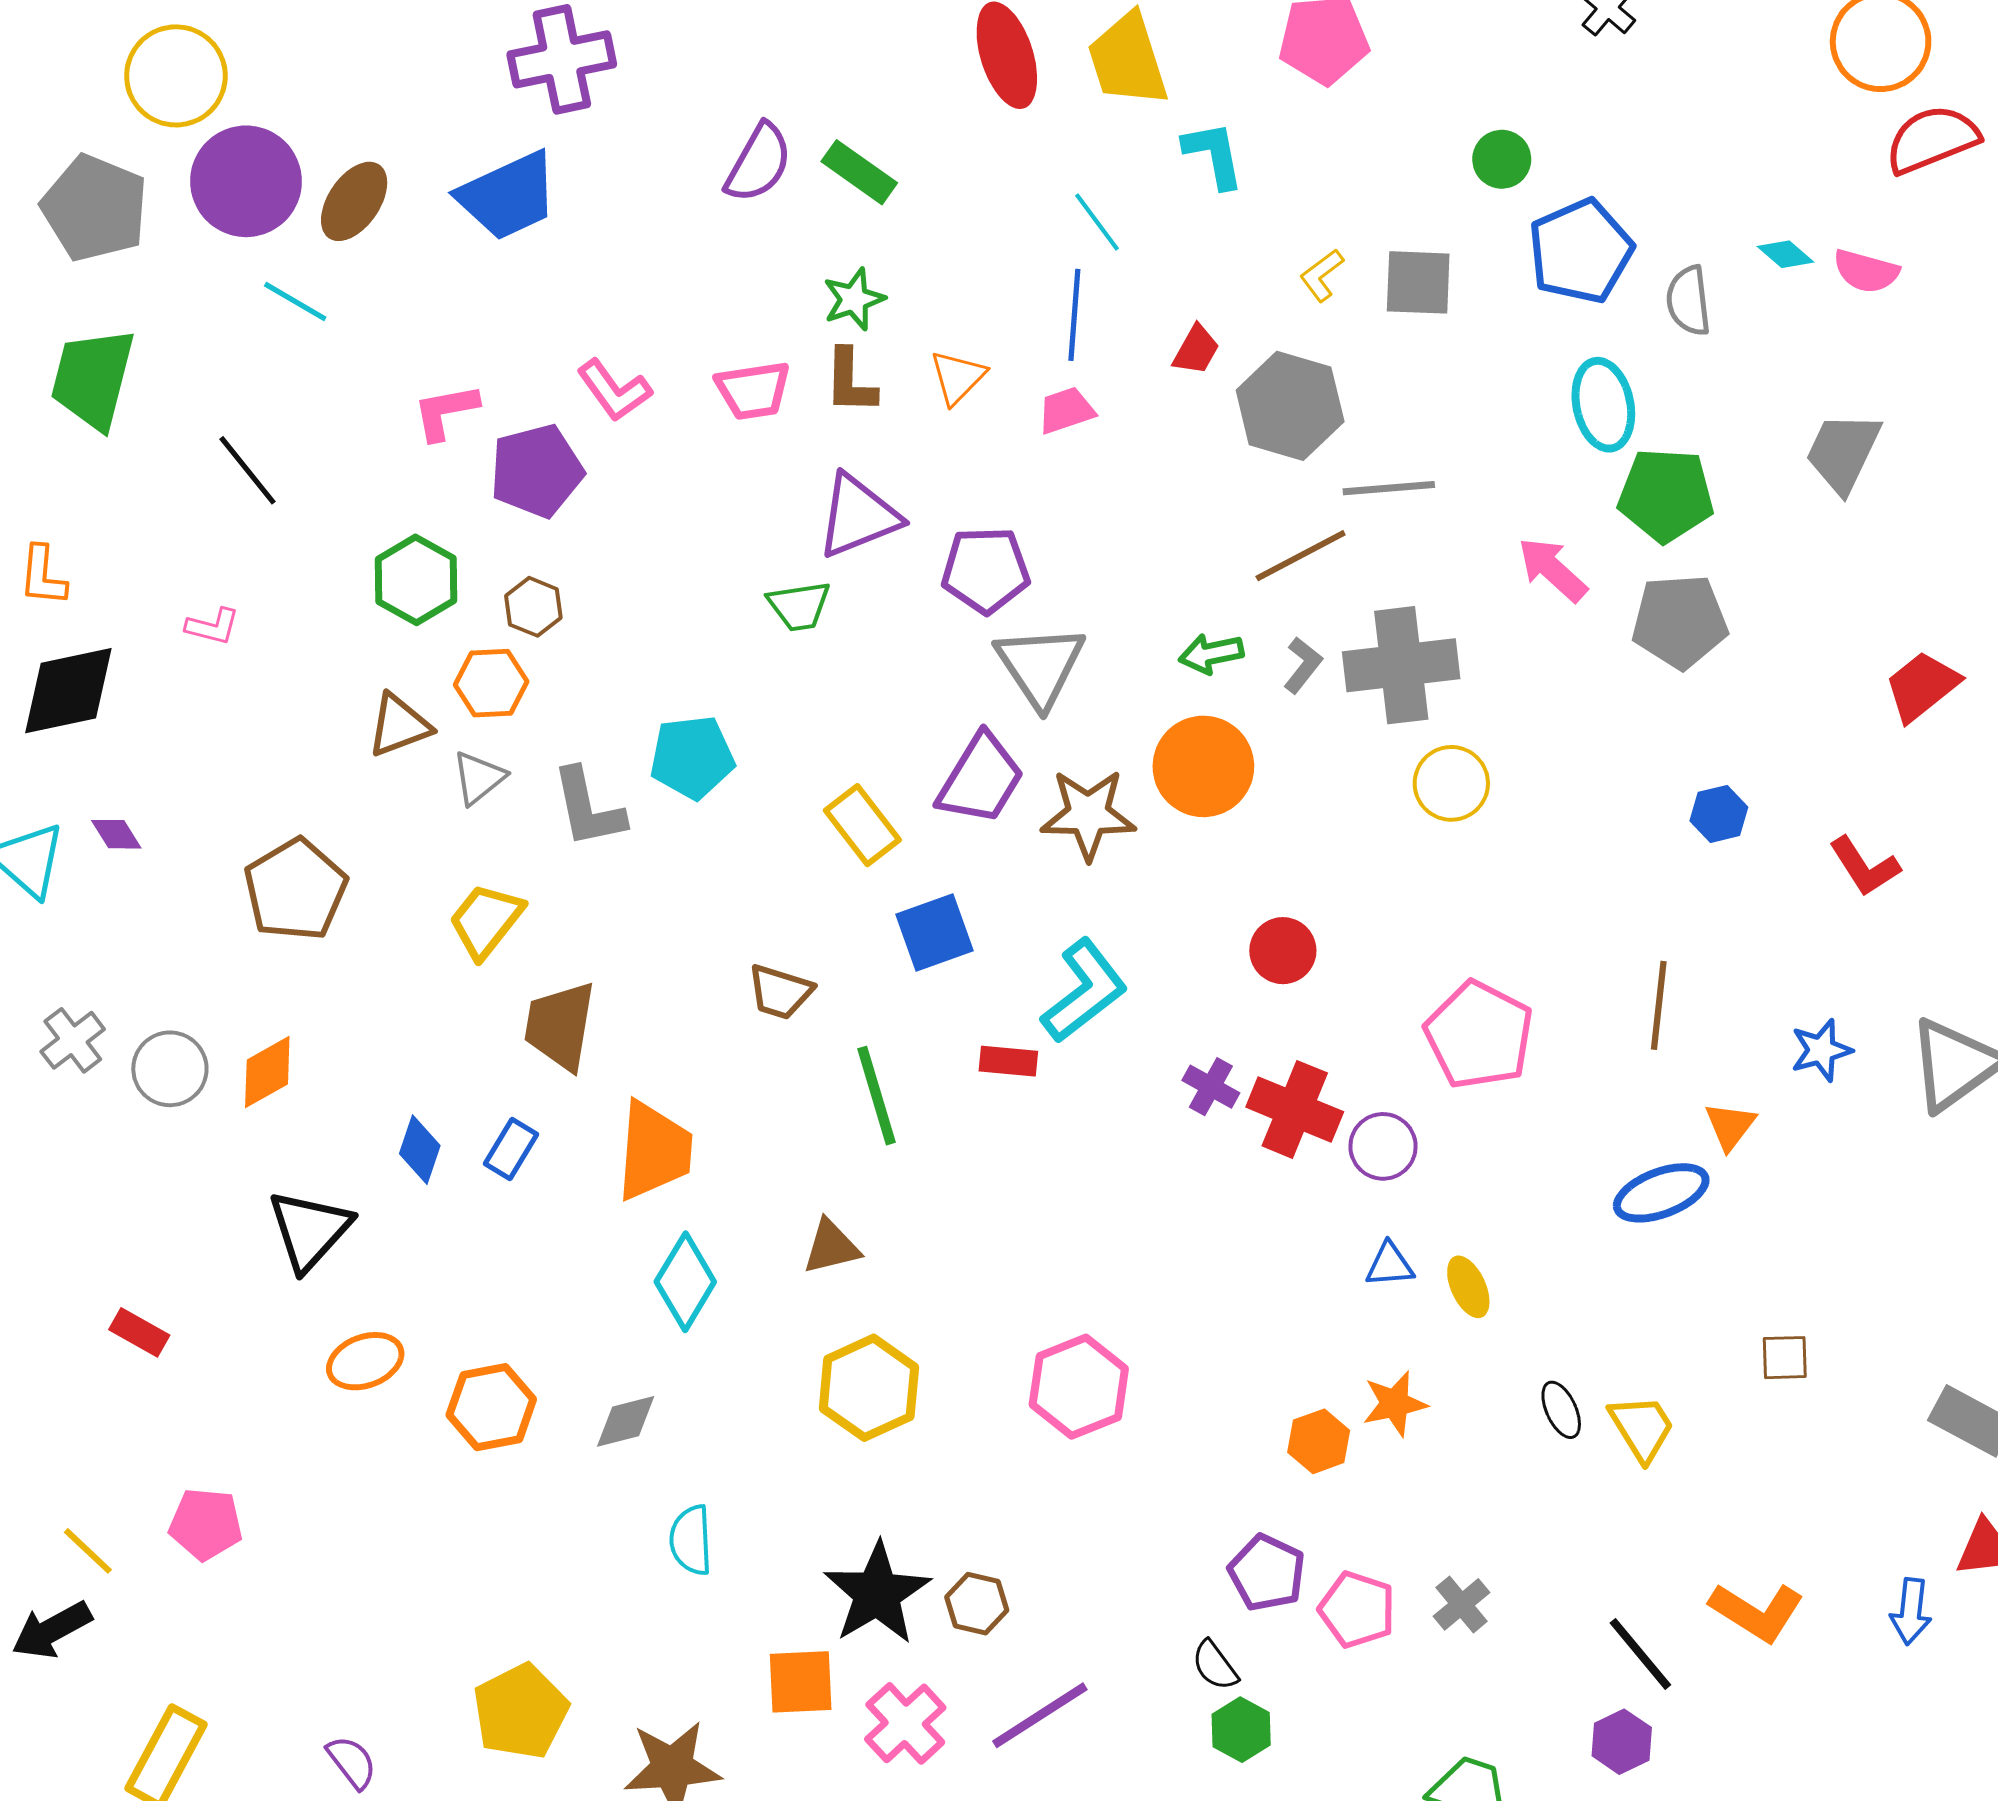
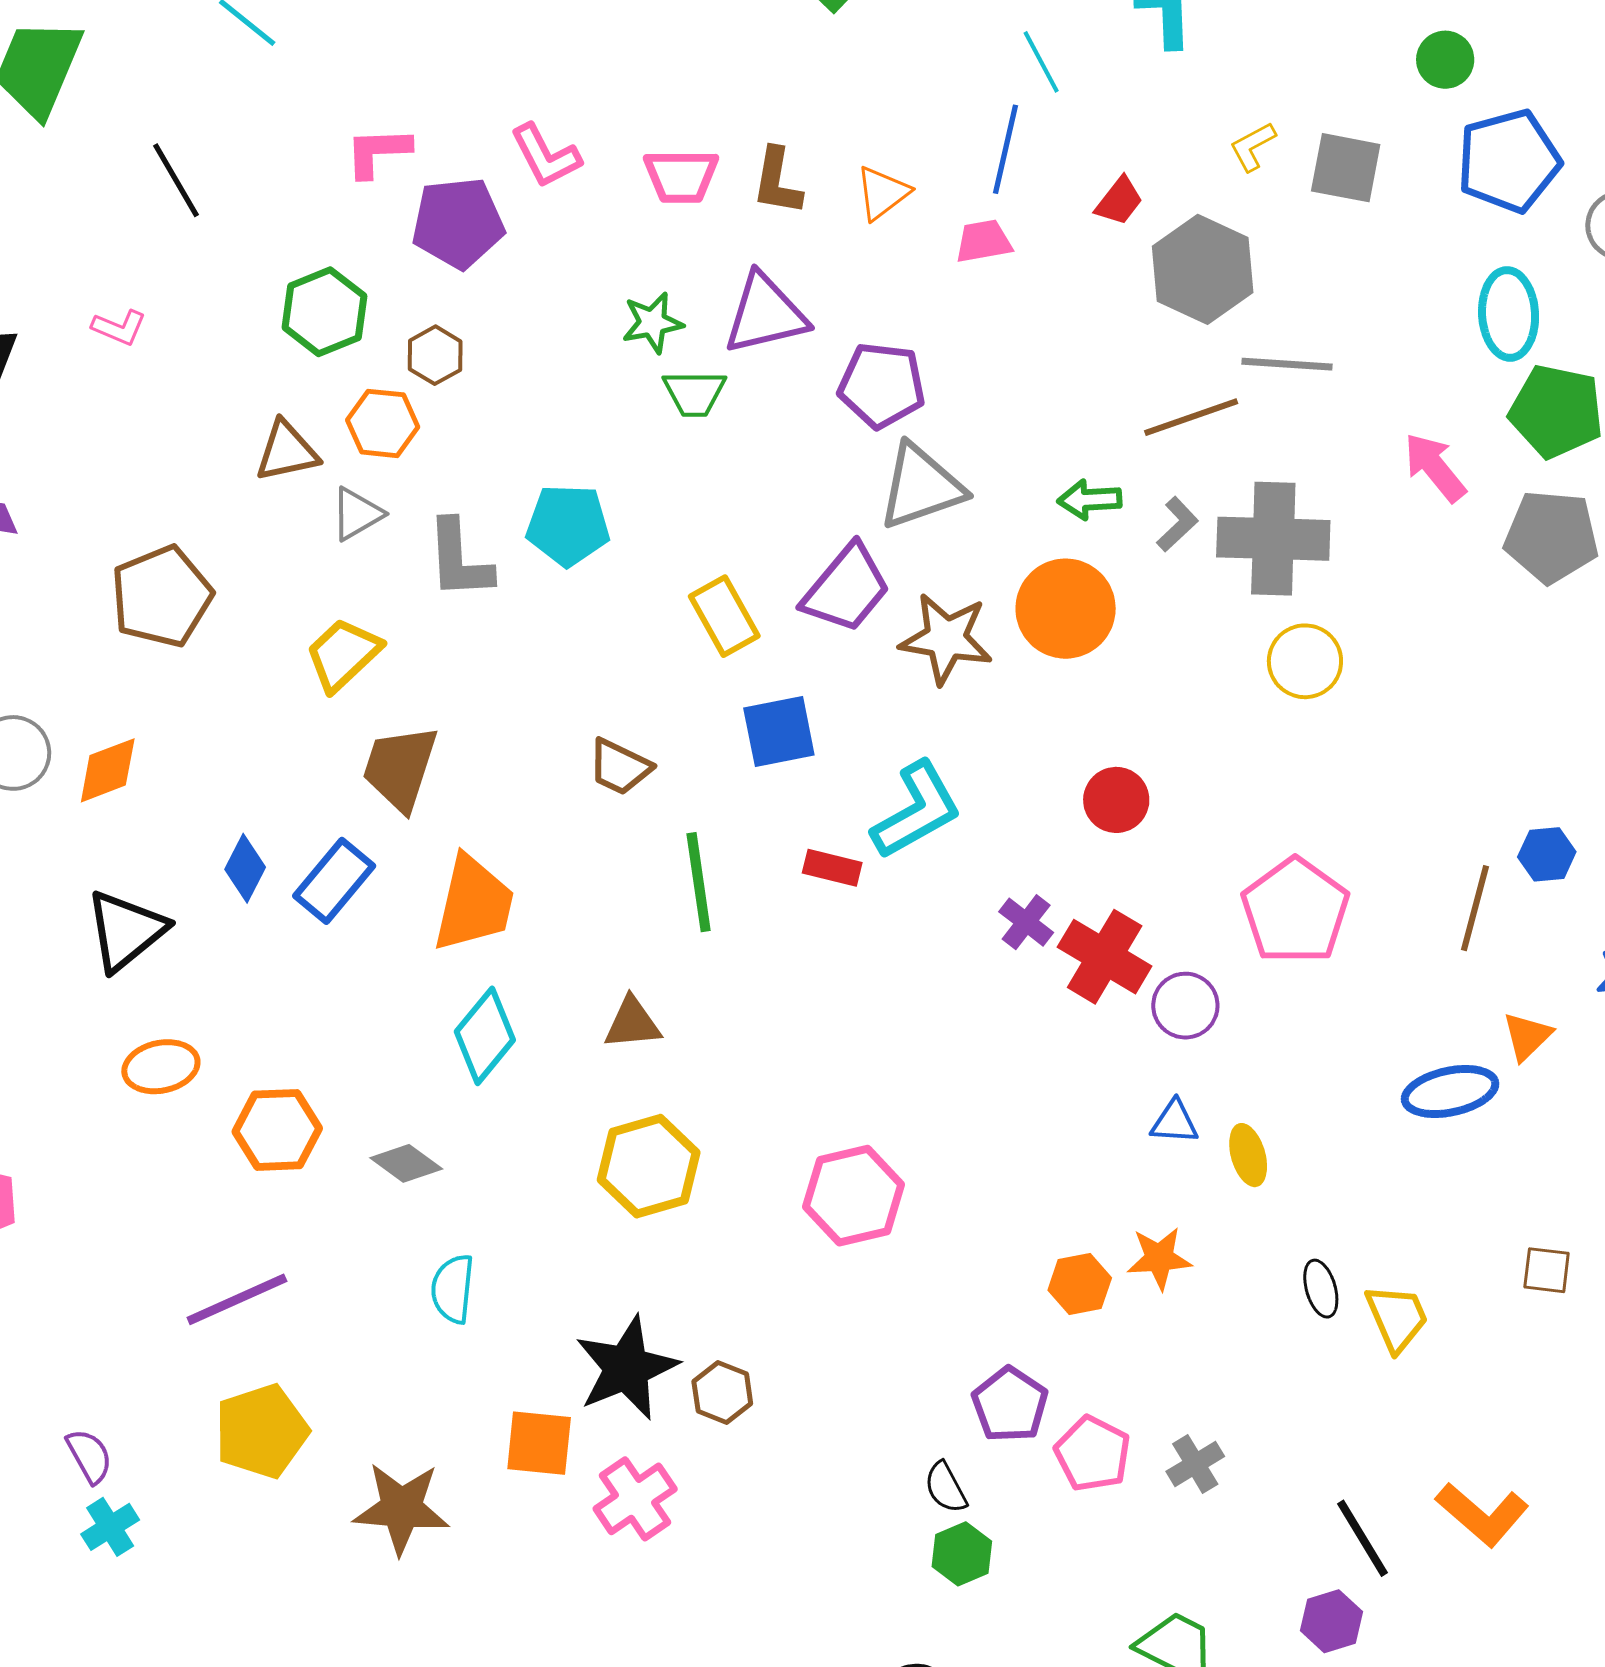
green star: (854, 299) -> (652, 323), moved
gray triangle: (1040, 666) -> (921, 487), turned 36
blue hexagon: (1719, 814) -> (1547, 854), moved
blue rectangle: (511, 1149) -> (334, 881), size x1.4
gray diamond: (626, 1421) -> (406, 1163), turned 42
purple line: (1040, 1715) -> (237, 1299), moved

